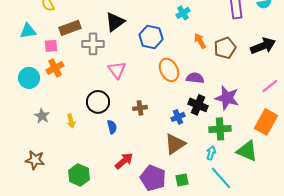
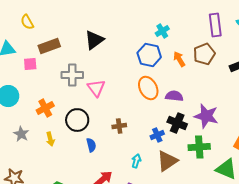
blue hexagon: (151, 37) -> (149, 55), moved
gray cross: (93, 44) -> (72, 75), moved
brown pentagon: (225, 48) -> (204, 54), moved
orange cross: (55, 68) -> (45, 108), moved
brown triangle: (175, 144) -> (167, 161), moved
cyan arrow: (211, 153) -> (136, 161), moved

